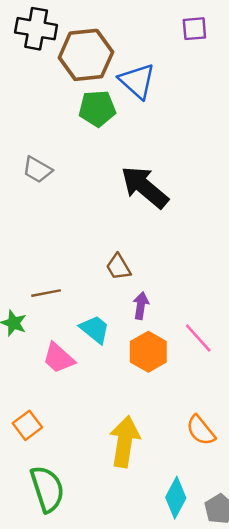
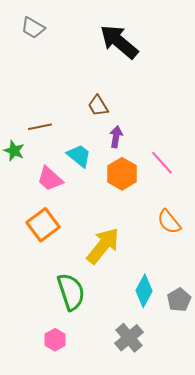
orange square: (27, 425) -> (43, 225), moved, size x1.4
orange semicircle: (201, 430) -> (169, 222), moved
yellow arrow: (125, 442) -> (103, 246), turned 30
green semicircle: (47, 489) -> (71, 292), moved

